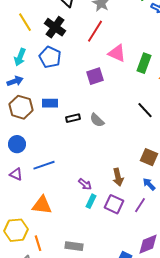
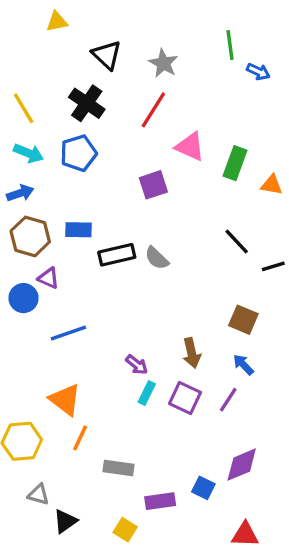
yellow line: (25, 22) -> (24, 108), moved
cyan arrow: (20, 57) -> (29, 153), turned -90
blue pentagon: (50, 57) -> (78, 153), turned 30
black rectangle: (73, 118) -> (117, 255), size x1.5
purple triangle: (16, 174) -> (48, 278), moved
orange triangle: (42, 205) -> (65, 400), turned 30
orange line: (38, 243) -> (80, 438), moved, turned 42

